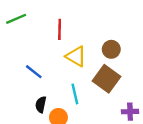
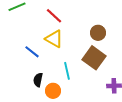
red line: (60, 29) -> (54, 16), turned -48
yellow triangle: (76, 56) -> (54, 39), moved

